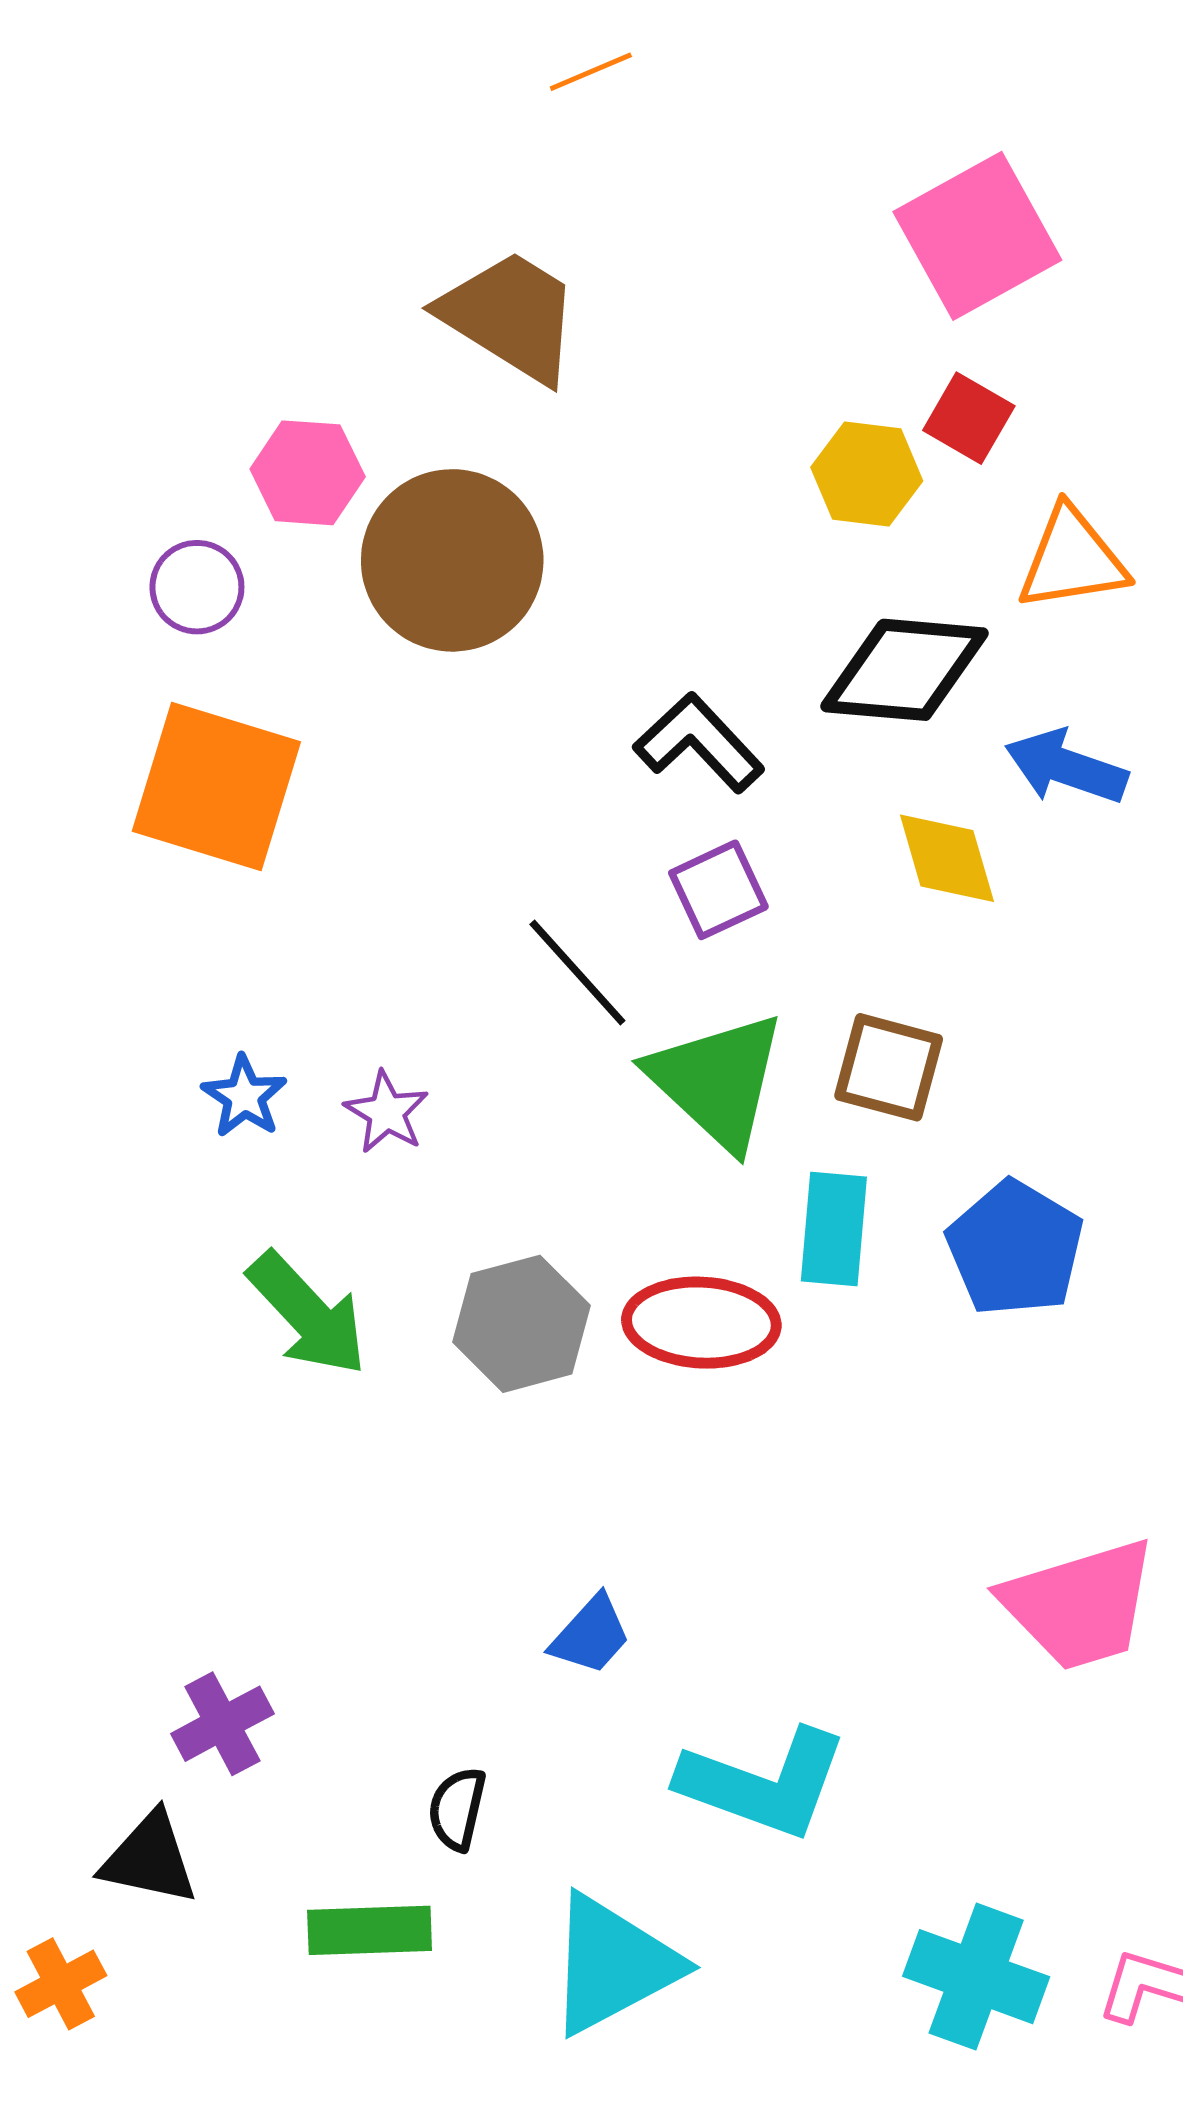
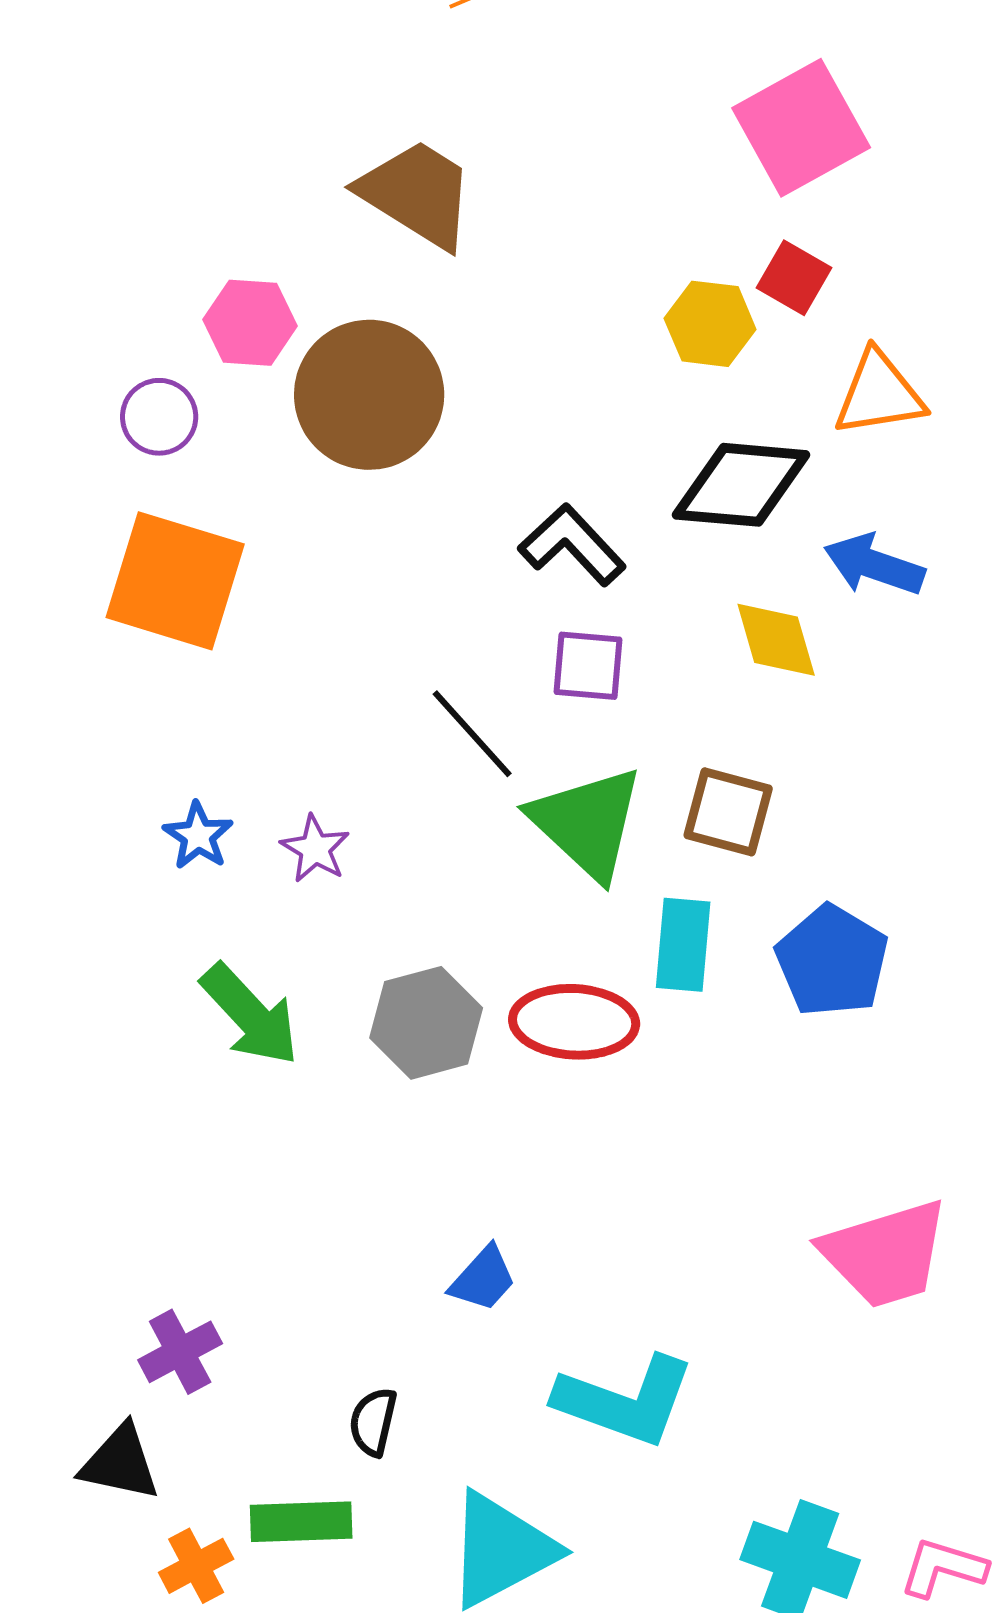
purple square: (718, 890) -> (588, 666), turned 30
orange cross: (61, 1984) -> (196, 1566), moved

